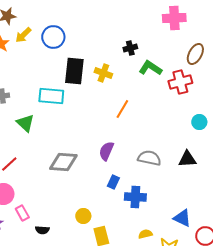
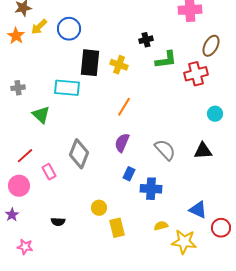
green L-shape: (150, 68) -> (166, 60), turned 140
orange line: (122, 109) -> (124, 107), moved
gray semicircle: (149, 158) -> (165, 150), turned 35
gray diamond: (63, 162) -> (79, 154), turned -72
pink rectangle: (22, 213) -> (49, 172), moved

